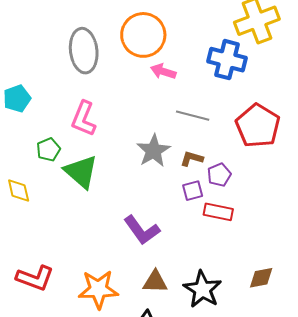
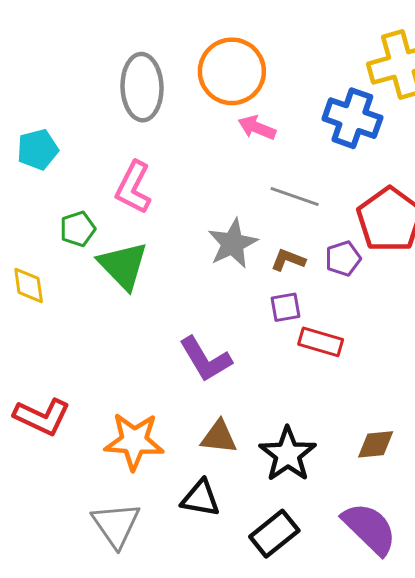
purple pentagon: (219, 175) -> (343, 259), moved

